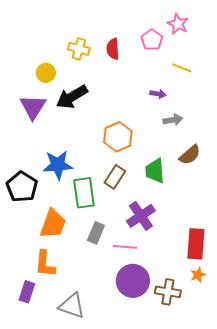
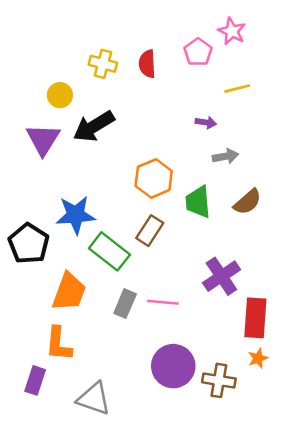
yellow line: (182, 68) -> (237, 89), turned -36
green trapezoid: (155, 171) -> (198, 202), moved
green rectangle: (84, 193) -> (109, 251), turned -44
purple cross: (141, 216) -> (221, 276), moved
pink line: (125, 247) -> (163, 302), moved

